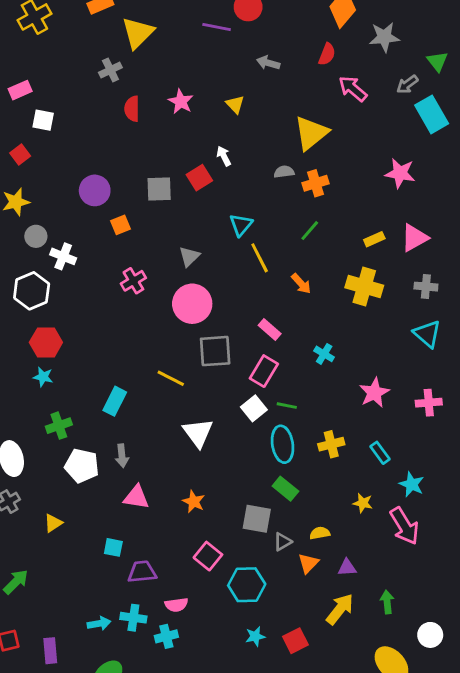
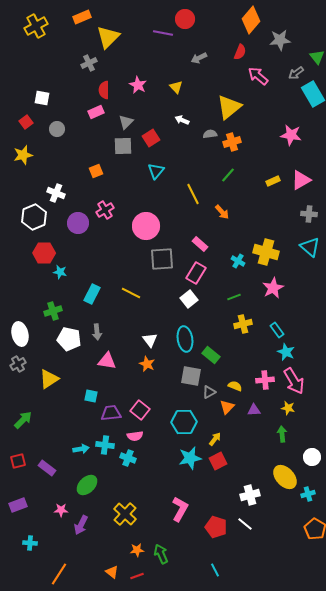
gray arrow: (268, 63) -> (199, 58), turned -42
pink rectangle: (20, 90) -> (96, 112), moved
white arrow: (224, 156) -> (182, 120), moved, turned -40
purple circle: (95, 190) -> (78, 223), moved
cyan triangle: (241, 225) -> (156, 171), moved
gray circle: (36, 236) -> (57, 129), moved
gray triangle: (189, 256) -> (126, 122), moved
yellow cross: (364, 287) -> (266, 252), moved
cyan star: (43, 377) -> (60, 272), moved
yellow line: (171, 378) -> (131, 293), moved
pink cross: (429, 403) -> (265, 380), moved
green line: (287, 406) -> (234, 297), moved, turned -32
white triangle: (198, 433) -> (150, 340), moved, size x0.7
cyan ellipse: (283, 444) -> (185, 339), moved
cyan star: (412, 484) -> (286, 352), moved
yellow star: (363, 503) -> (288, 408), moved
yellow triangle: (53, 523) -> (49, 379), size x1.5
yellow semicircle: (320, 533) -> (235, 386), turned 32
pink square: (208, 556) -> (140, 410), moved
yellow arrow: (340, 609) -> (215, 439), moved, size x0.6
cyan cross: (166, 636) -> (128, 458), turned 35
cyan star: (255, 636) -> (190, 458), size x1.6
purple rectangle: (50, 651) -> (47, 468), turned -48

